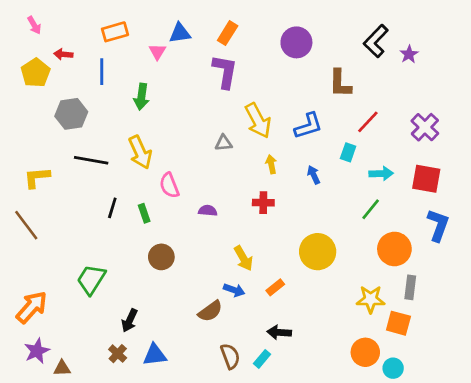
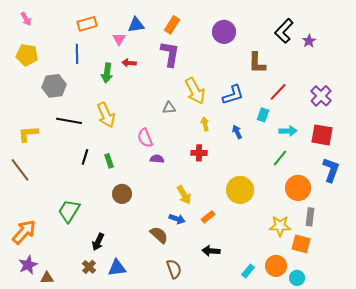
red arrow: (63, 54) -> (129, 63), moved
yellow pentagon: (36, 73) -> (27, 55), turned -30
pink semicircle: (169, 185) -> (145, 138), moved
brown semicircle: (210, 311) -> (159, 235), turned -102
cyan rectangle: (262, 359) -> (248, 271), moved

